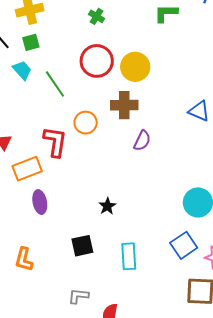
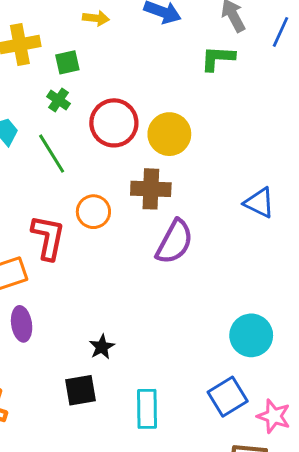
green cross: (97, 16) -> (59, 100), moved
green square: (31, 42) -> (67, 62), moved
purple semicircle: (142, 141) -> (175, 242), size x1.5
black star: (107, 206) -> (102, 347), moved

